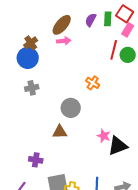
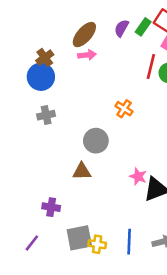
green rectangle: (108, 19) -> (143, 27), turned 32

